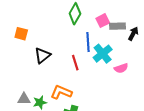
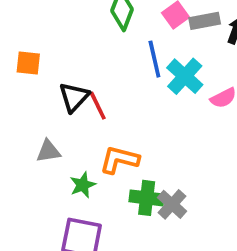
red line: (75, 63) -> (98, 106), moved
gray triangle: (24, 99) -> (48, 151), moved

